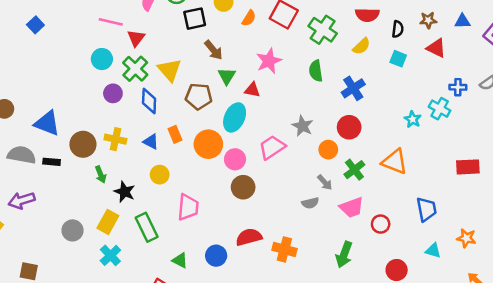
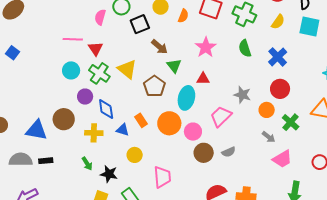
cyan square: (398, 59) -> (309, 26), size x1.5
red triangle: (252, 90) -> (203, 79), moved
brown pentagon: (199, 96) -> (154, 86), turned -30
blue diamond: (149, 101) -> (106, 109), moved
brown circle: (83, 144) -> (64, 119), moved
gray semicircle: (310, 203) -> (229, 152), moved
pink trapezoid: (352, 207) -> (282, 159), moved

